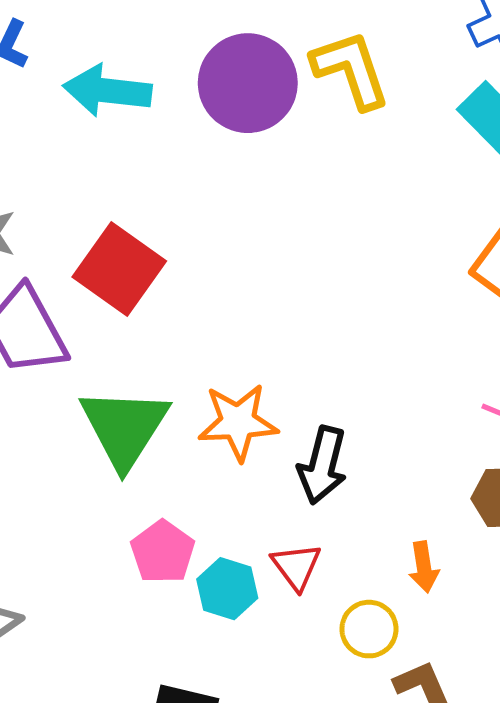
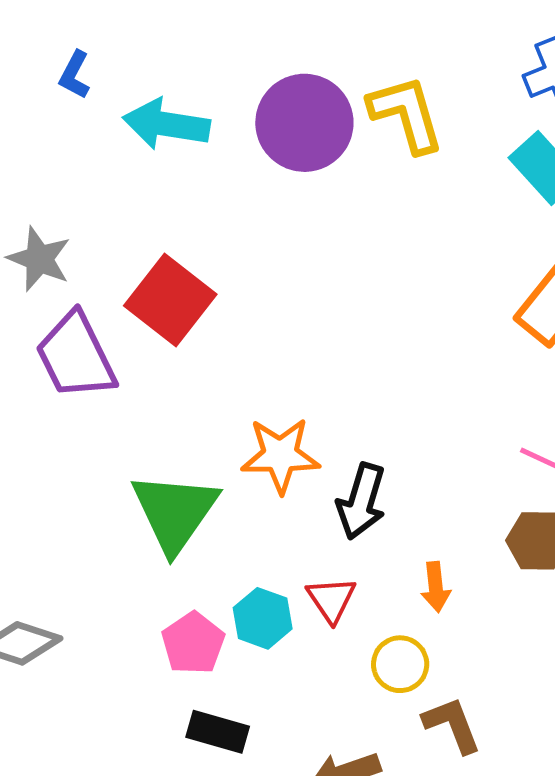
green triangle: (124, 428) -> (175, 512), moved
pink pentagon: (163, 552) -> (193, 643), moved
orange arrow: (424, 567) -> (436, 587), moved

